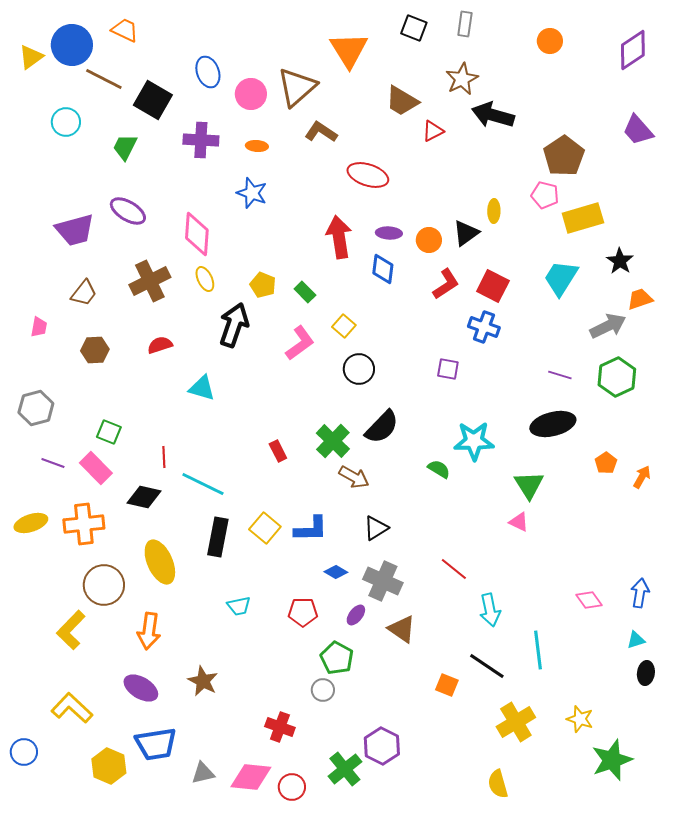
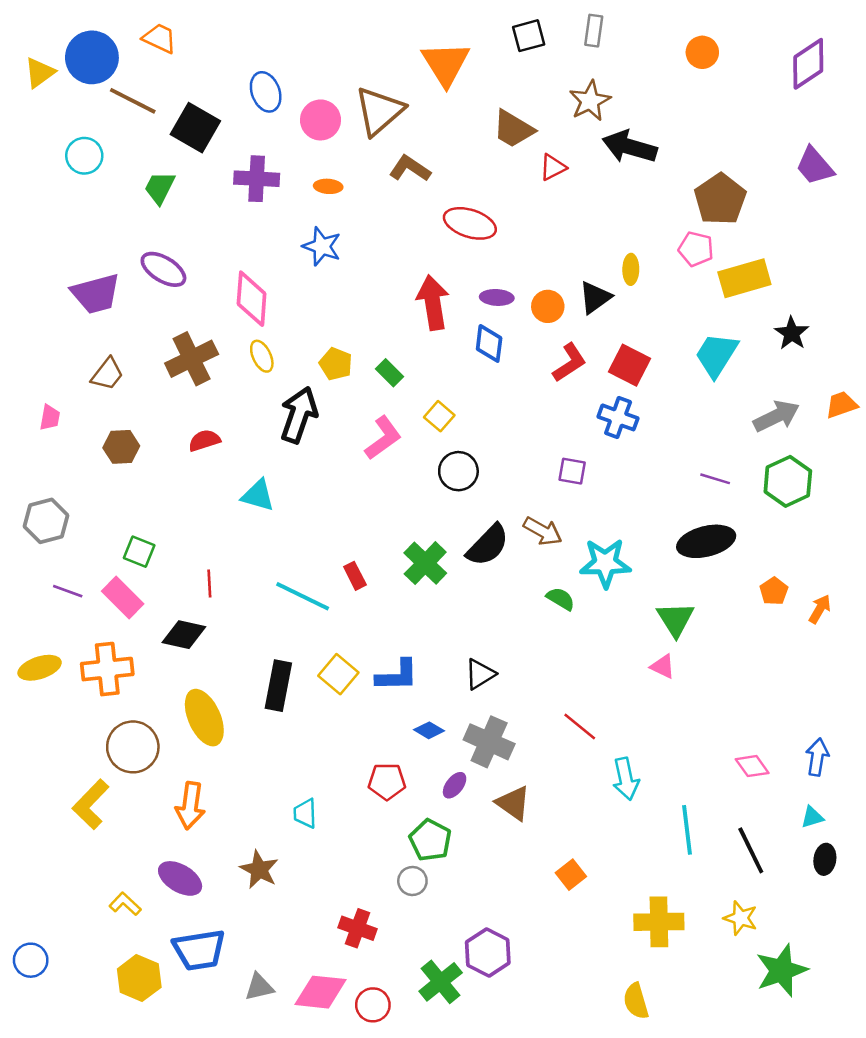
black square: (414, 28) -> (529, 36), turned -36
orange trapezoid: (640, 299) -> (841, 405), moved
brown arrow: (354, 477) -> (543, 531), moved
cyan line: (203, 484) -> (303, 596), moved
cyan trapezoid: (239, 606) -> (305, 813), moved, turned 100
black line: (487, 666) -> (751, 850), moved, turned 30
orange square: (447, 685) -> (571, 875), turned 30
yellow L-shape: (72, 708) -> (125, 904), moved, size x0.6
yellow cross: (516, 722) -> (659, 922), turned 30

